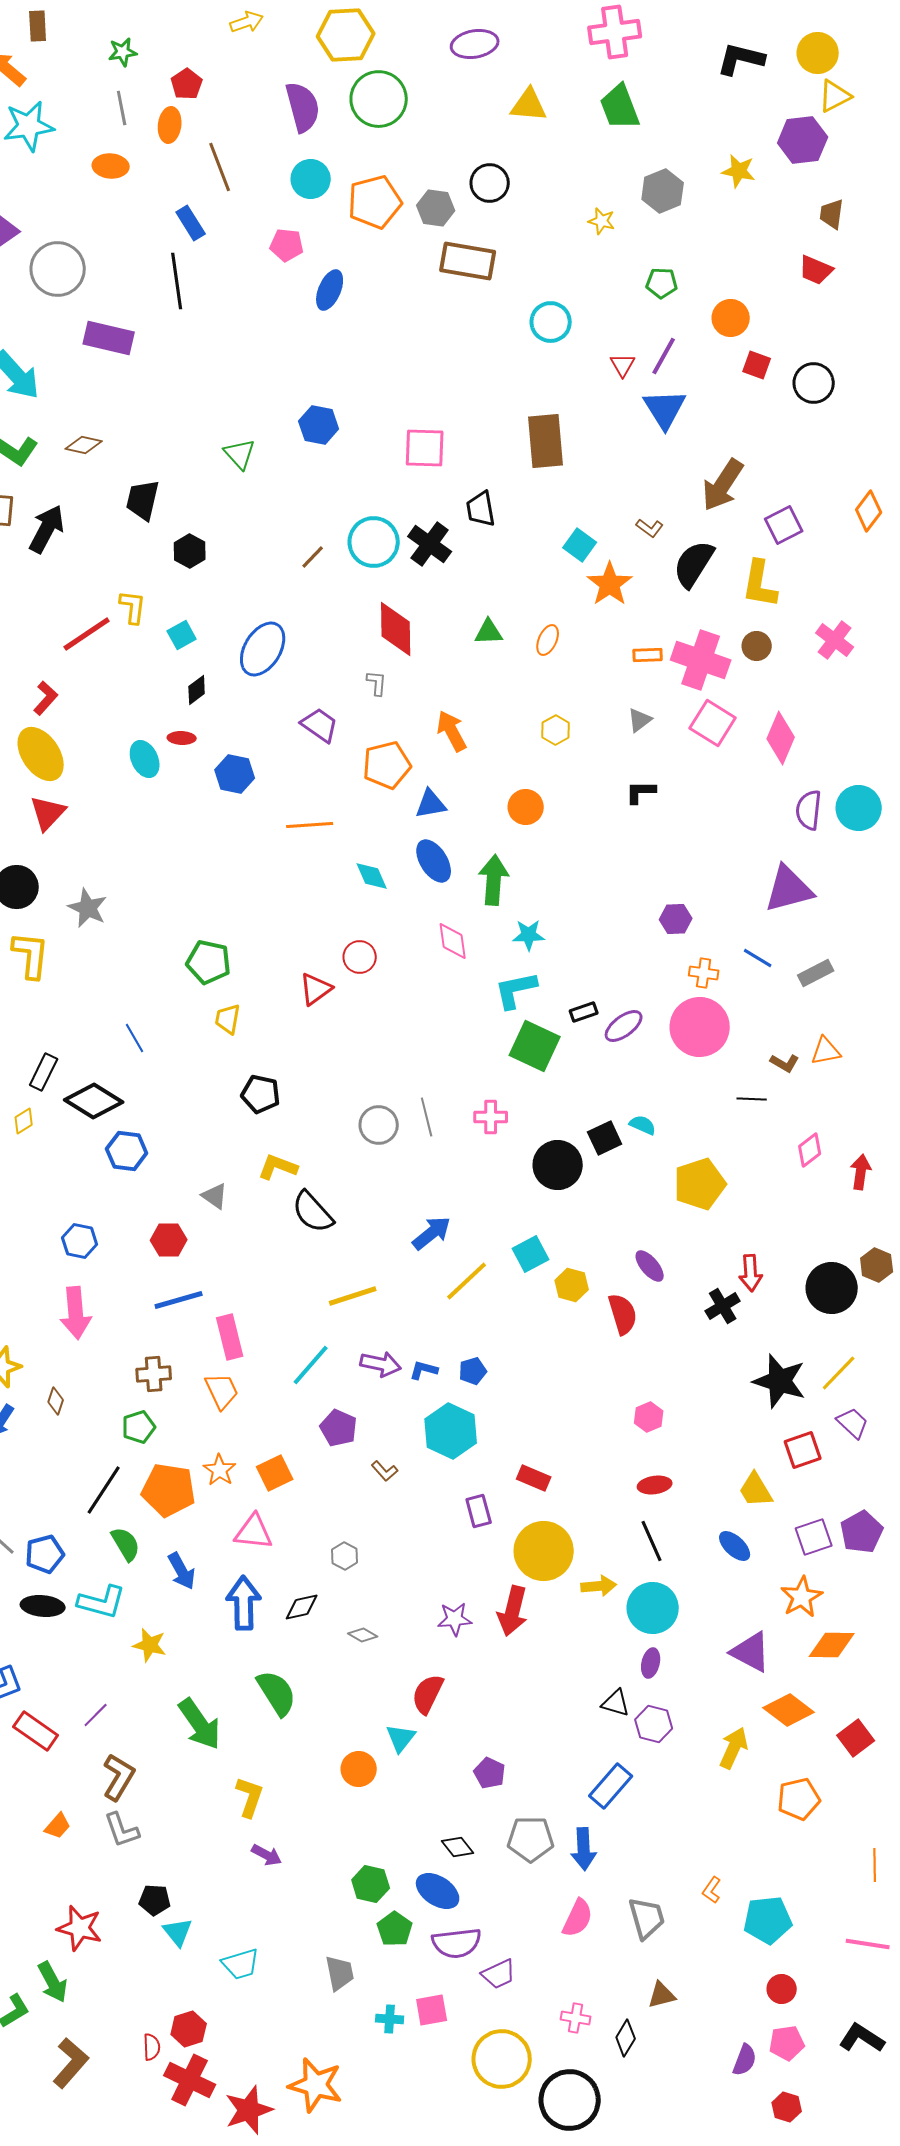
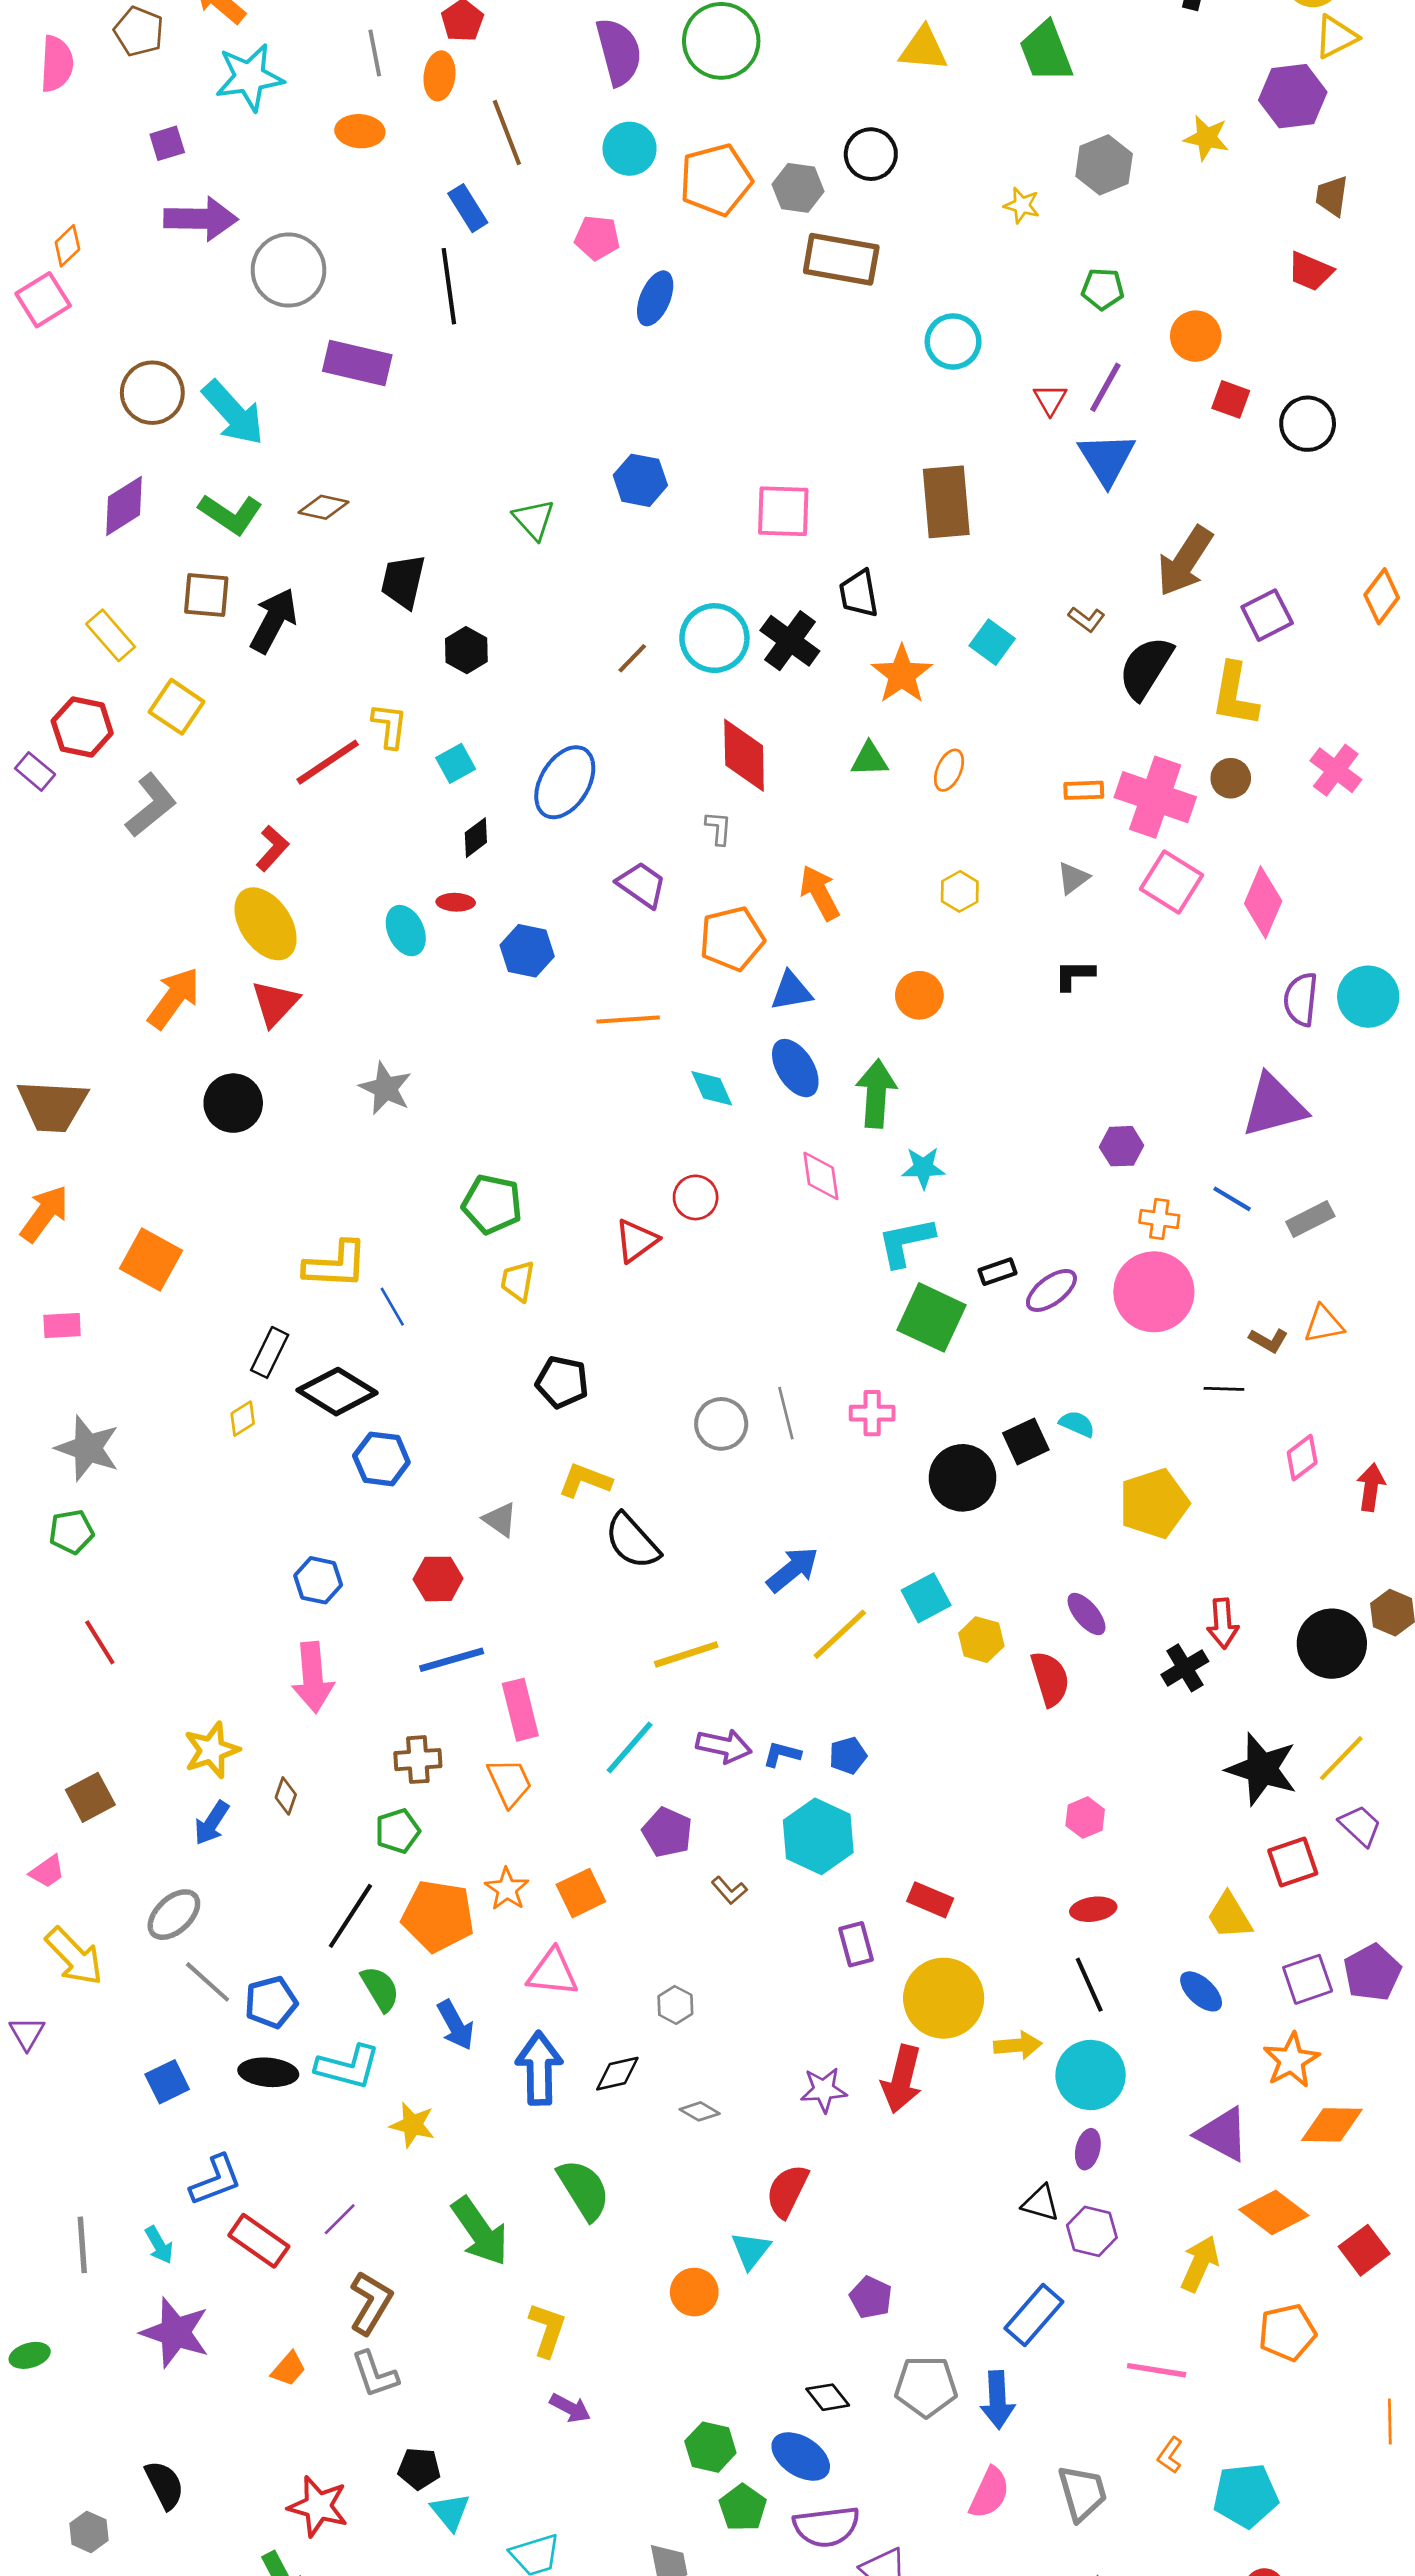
orange star: (610, 584) -> (902, 674), moved
gray star: (88, 908) -> (386, 1088), moved
yellow L-shape: (31, 955) -> (336, 1265), moved, turned 87
pink line: (868, 1944) -> (1157, 2370), moved

